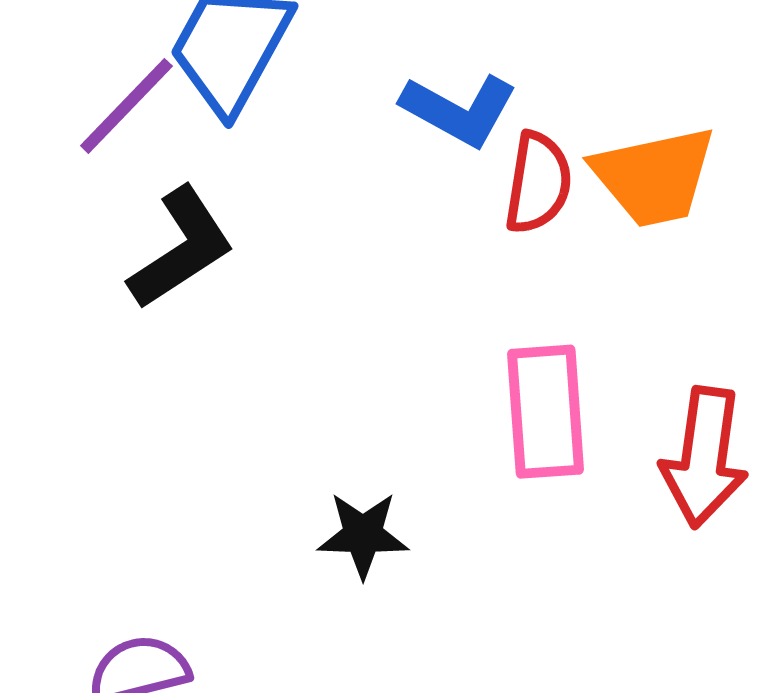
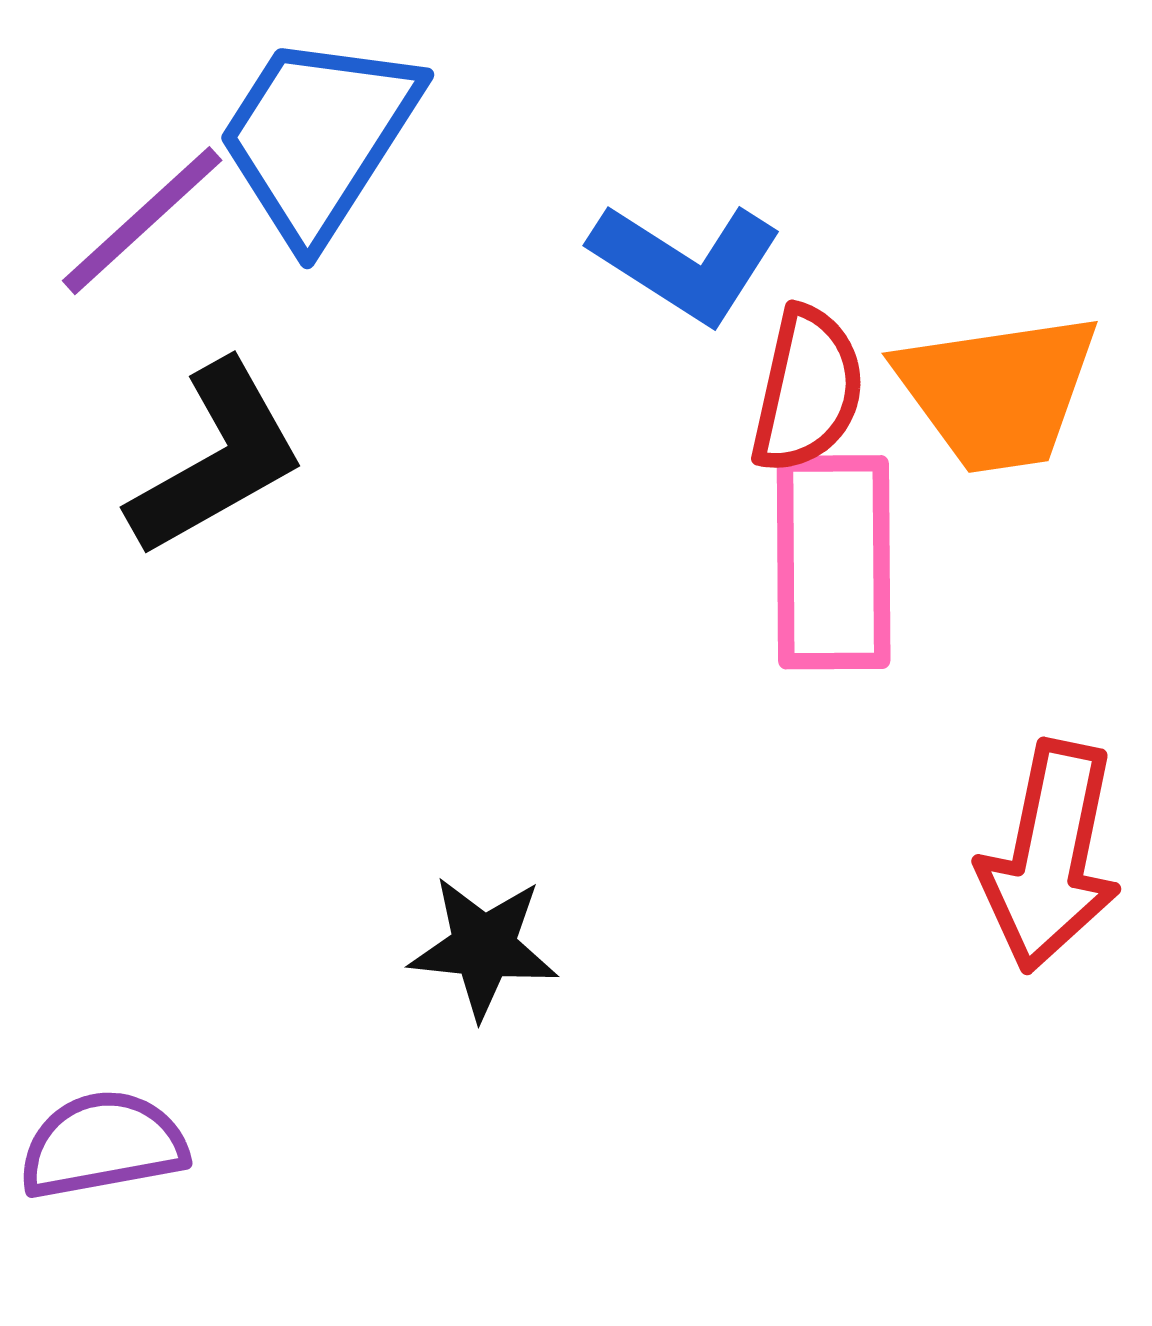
pink rectangle: (546, 412) -> (834, 562), moved

